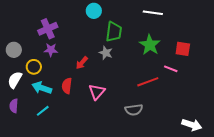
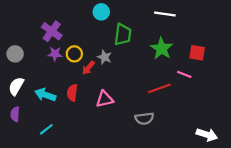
purple cross: (48, 29) -> (52, 31), turned -30
gray star: (106, 53) -> (105, 57), moved
yellow circle: (34, 67) -> (74, 54), moved
pink triangle: (97, 92) -> (105, 99), turned 36
cyan line: (43, 111) -> (46, 129), moved

